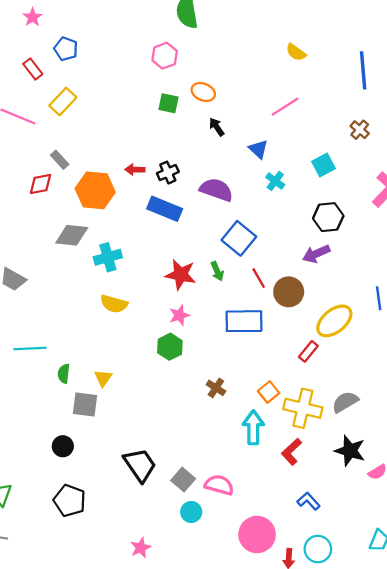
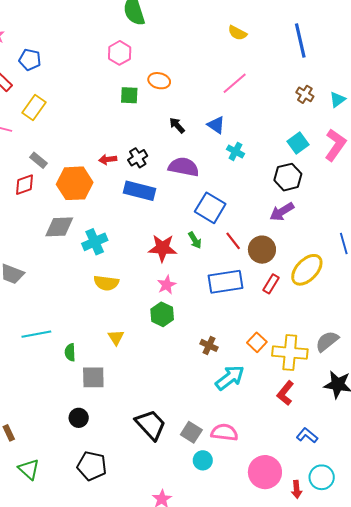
black arrow: (217, 127) -> (177, 125), moved
cyan square: (324, 165) -> (298, 143), moved
red rectangle: (308, 351) -> (271, 284), moved
yellow triangle: (103, 378) -> (116, 337), moved
cyan arrow: (253, 427) -> (230, 378), moved, turned 60

